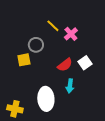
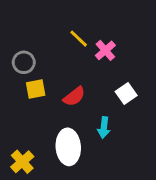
gray circle: (36, 45) -> (24, 62), moved
red semicircle: (65, 65) -> (74, 96), moved
yellow cross: (15, 109) -> (22, 162), turned 35

